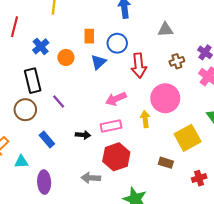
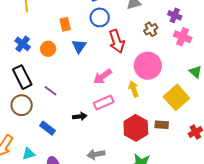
blue circle: (117, 43) -> (100, 17), moved
red hexagon: (116, 157) -> (136, 128), moved

